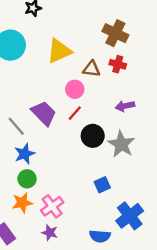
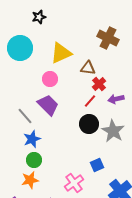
red cross: (118, 64) -> (99, 84), moved, turned 32
pink circle: (75, 89) -> (50, 79), moved
red line: (75, 113) -> (90, 101), moved
pink cross: (52, 206) -> (74, 183), moved

